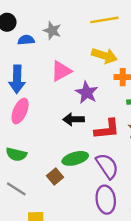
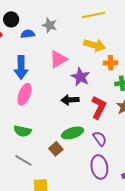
red L-shape: (107, 129) -> (99, 107), turned -55
purple semicircle: (107, 166) -> (100, 139), size x0.7

